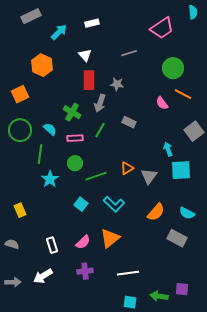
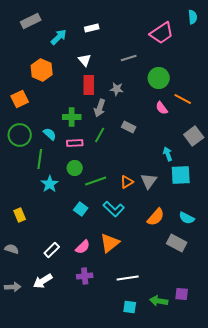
green circle: (173, 68) -> (159, 78), moved
green cross: (72, 112) -> (72, 117), turned -30
orange triangle: (127, 168) -> (127, 182), moved
white rectangle: (52, 245) -> (52, 250), turned 63

